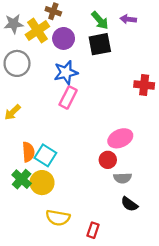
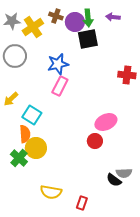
brown cross: (53, 11) -> (56, 16), moved
green arrow: (100, 20) -> (88, 18), turned 36
purple circle: (64, 38) -> (75, 22), moved
cyan square: (45, 155) -> (32, 115), moved
gray semicircle: (123, 178) -> (124, 173), moved
yellow circle: (42, 183) -> (36, 148), moved

